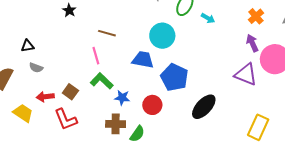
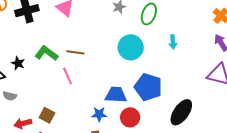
black star: (69, 10) -> (18, 63), moved
cyan arrow: (208, 18) -> (173, 42), moved, turned 64
blue trapezoid: (143, 60) -> (116, 95), moved
green L-shape: (102, 81) -> (46, 53), moved

